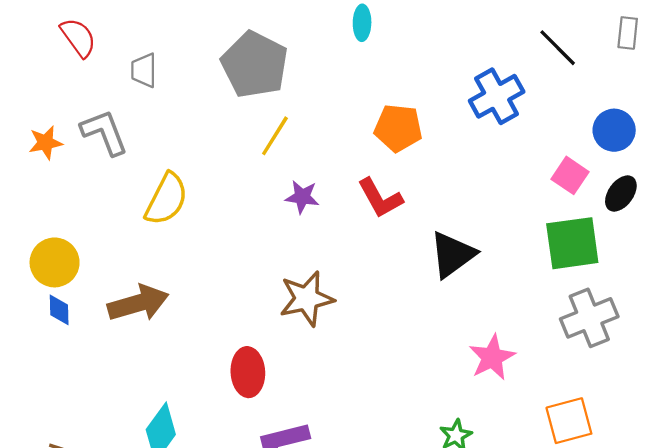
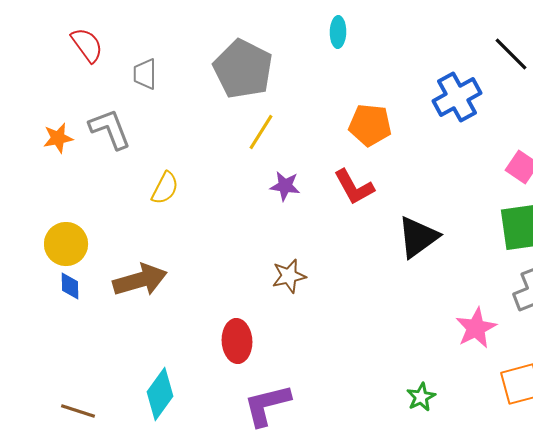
yellow semicircle: (166, 199) -> (165, 188), size x0.7
brown star: (307, 299) -> (289, 276), size x0.7
pink star: (492, 357) -> (476, 328), moved

